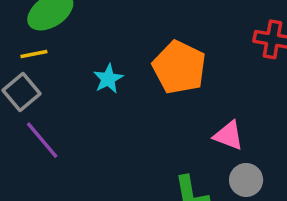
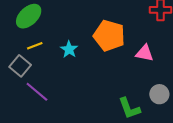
yellow line: (34, 54) -> (35, 46), moved
pink triangle: (228, 136) -> (144, 53), moved

